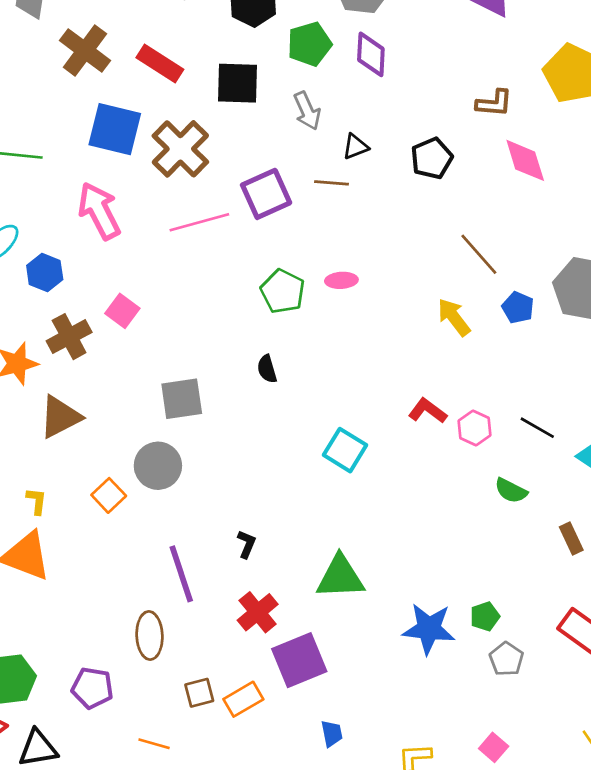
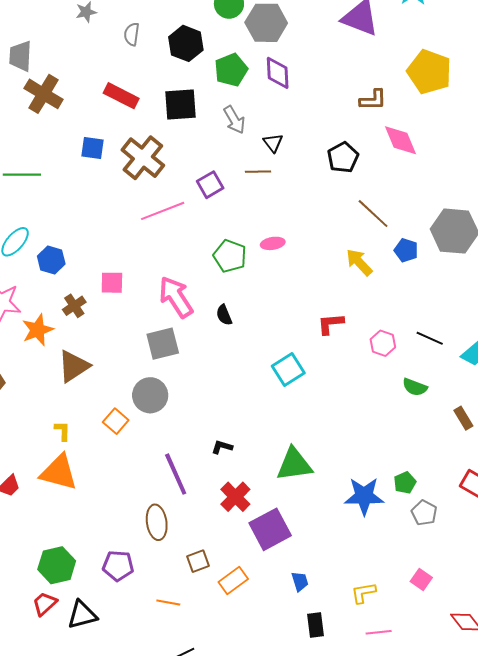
brown cross: (85, 51) -> (44, 94), moved
blue square: (115, 129) -> (93, 148), size x0.6
black triangle: (355, 147) -> (273, 143), turned -40
black pentagon: (432, 158) -> (343, 157), moved
purple square: (266, 194) -> (210, 185), size x0.7
pink arrow: (99, 211) -> (176, 297), moved
pink square: (122, 311) -> (112, 283), turned -30
brown cross: (69, 337) -> (74, 306), size x0.7
red L-shape: (428, 411) -> (331, 324), moved, turned -36
cyan square: (345, 450) -> (288, 369), turned 32
black L-shape: (247, 544) -> (222, 447), turned -90
orange rectangle: (243, 699) -> (233, 580), moved

